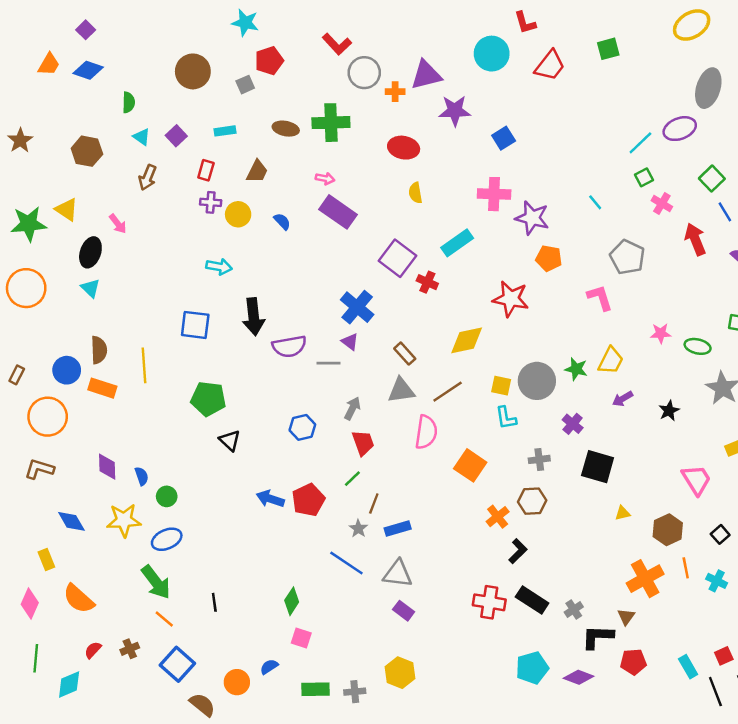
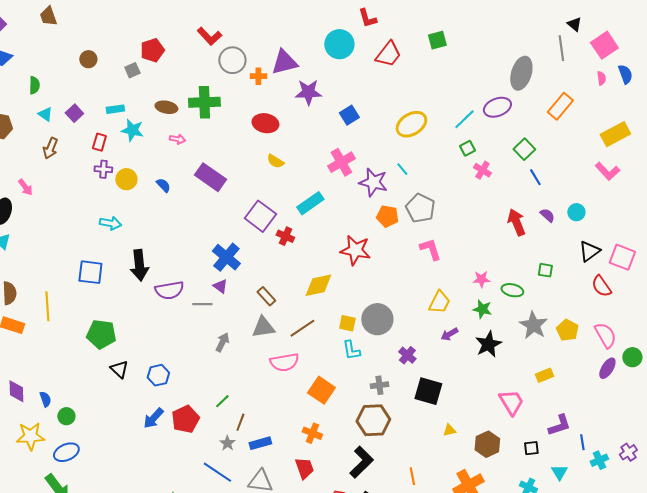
cyan star: (245, 23) -> (132, 130), moved
yellow ellipse: (692, 25) -> (411, 124), moved
brown circle: (193, 71) -> (88, 59), size x0.6
brown trapezoid: (257, 171) -> (48, 16), moved, turned 135
pink arrow: (325, 179) -> (177, 139), moved
yellow semicircle: (415, 193) -> (275, 161), turned -48
pink cross: (494, 194) -> (341, 162), turned -32
cyan line: (595, 202) -> (402, 169), moved
red arrow: (695, 239) -> (516, 222), moved
gray pentagon: (627, 257) -> (420, 208), moved
green star: (576, 369) -> (482, 309), moved
black star: (669, 411) -> (488, 344), size x1.5
blue hexagon: (302, 427) -> (158, 375), moved
pink semicircle: (426, 432) -> (284, 362), turned 72
red trapezoid: (363, 443) -> (304, 468), moved
blue arrow: (270, 499) -> (153, 418), turned -65
brown hexagon: (532, 501) -> (373, 420), size x1.4
orange cross: (498, 517) -> (312, 433), moved, turned -30
black square: (720, 534) -> (531, 448), turned 35
black L-shape: (518, 551) -> (361, 462), size x1.5
orange line: (686, 568) -> (412, 476), moved

